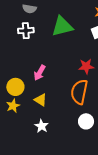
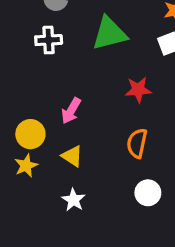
red star: (86, 66) -> (138, 90), moved
orange semicircle: (79, 92) -> (137, 143), size x0.7

